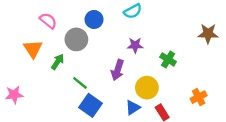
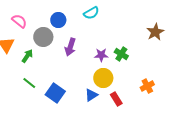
brown star: (208, 34) -> (155, 32), turned -30
purple star: (135, 45) -> (101, 55), moved
purple arrow: (118, 70) -> (70, 47), moved
green line: (80, 83) -> (29, 83), moved

